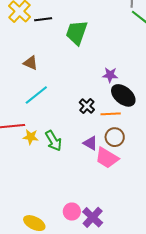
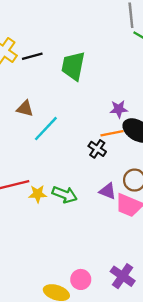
cyan line: (36, 95) -> (46, 129), moved
orange line: (111, 114) -> (112, 133), moved
green arrow: (54, 141) -> (65, 195), turned -30
pink circle: (72, 212) -> (81, 279), moved

